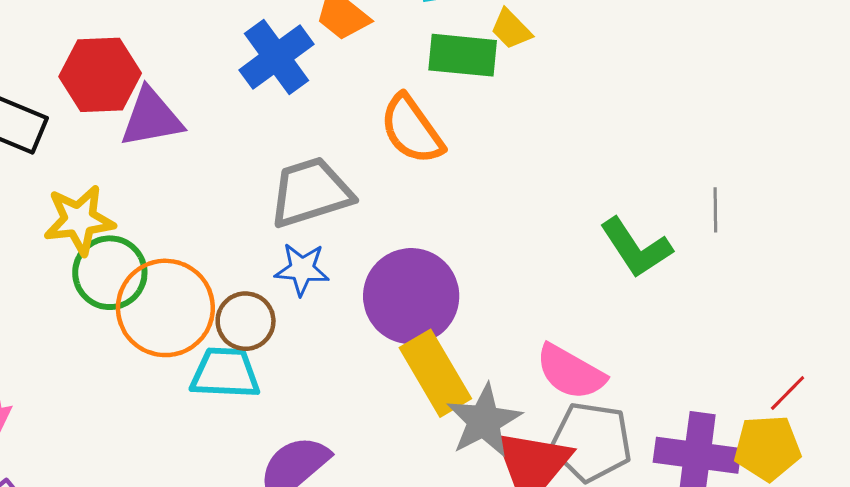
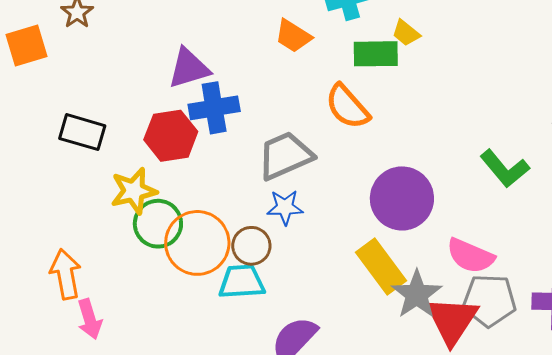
blue cross: (276, 57) -> (214, 108), moved, turned 33
red hexagon: (100, 75) -> (171, 136), moved
purple triangle: (151, 118) -> (189, 68), moved
purple circle: (411, 296) -> (402, 198), moved

